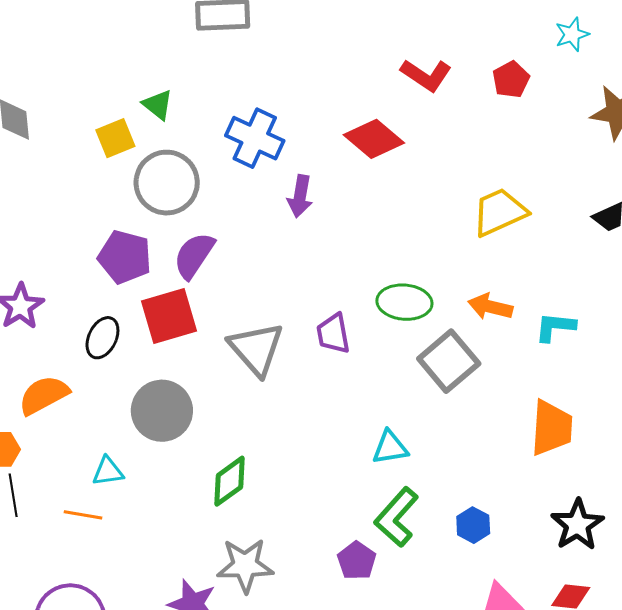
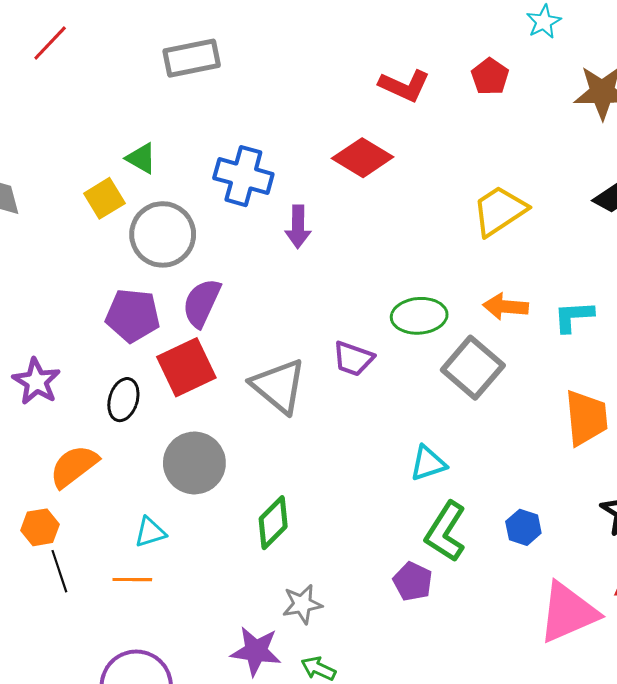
purple trapezoid: (333, 334) -> (353, 359), turned -51
gray star: (245, 565) -> (302, 604), size x0.7

